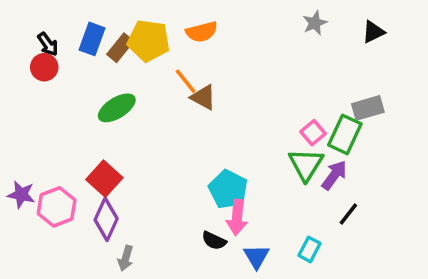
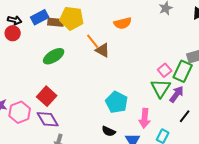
orange semicircle: (202, 32) -> (123, 23), moved
blue rectangle: (92, 39) -> (40, 17), turned 42
black arrow: (48, 44) -> (15, 20), turned -40
brown rectangle: (120, 48) -> (56, 22), turned 56
pink arrow: (237, 218) -> (145, 118), moved
purple diamond: (106, 219) -> (48, 119), turned -55

